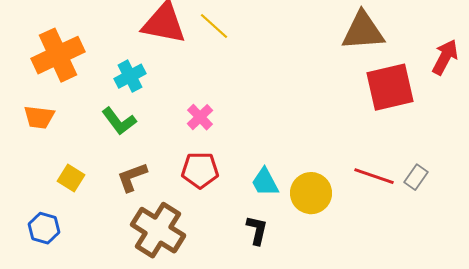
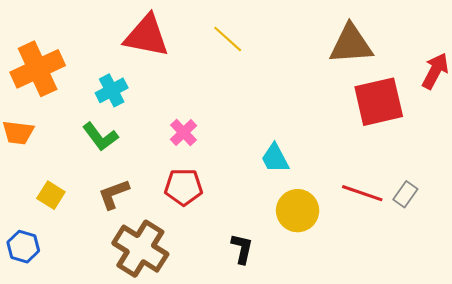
yellow line: (214, 26) -> (228, 39), moved
cyan trapezoid: (265, 182) -> (275, 158), moved

